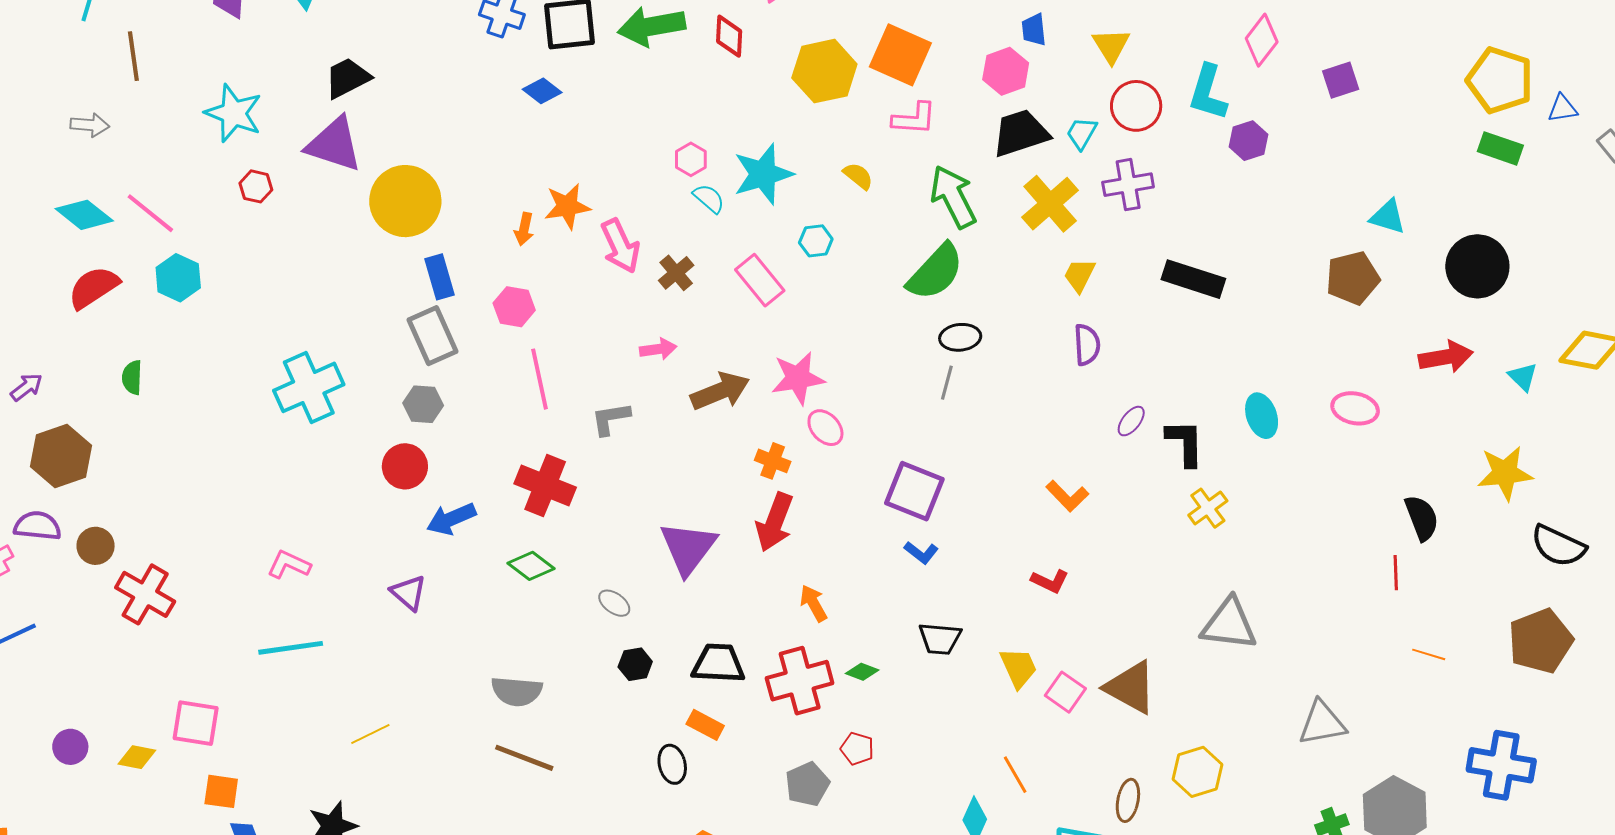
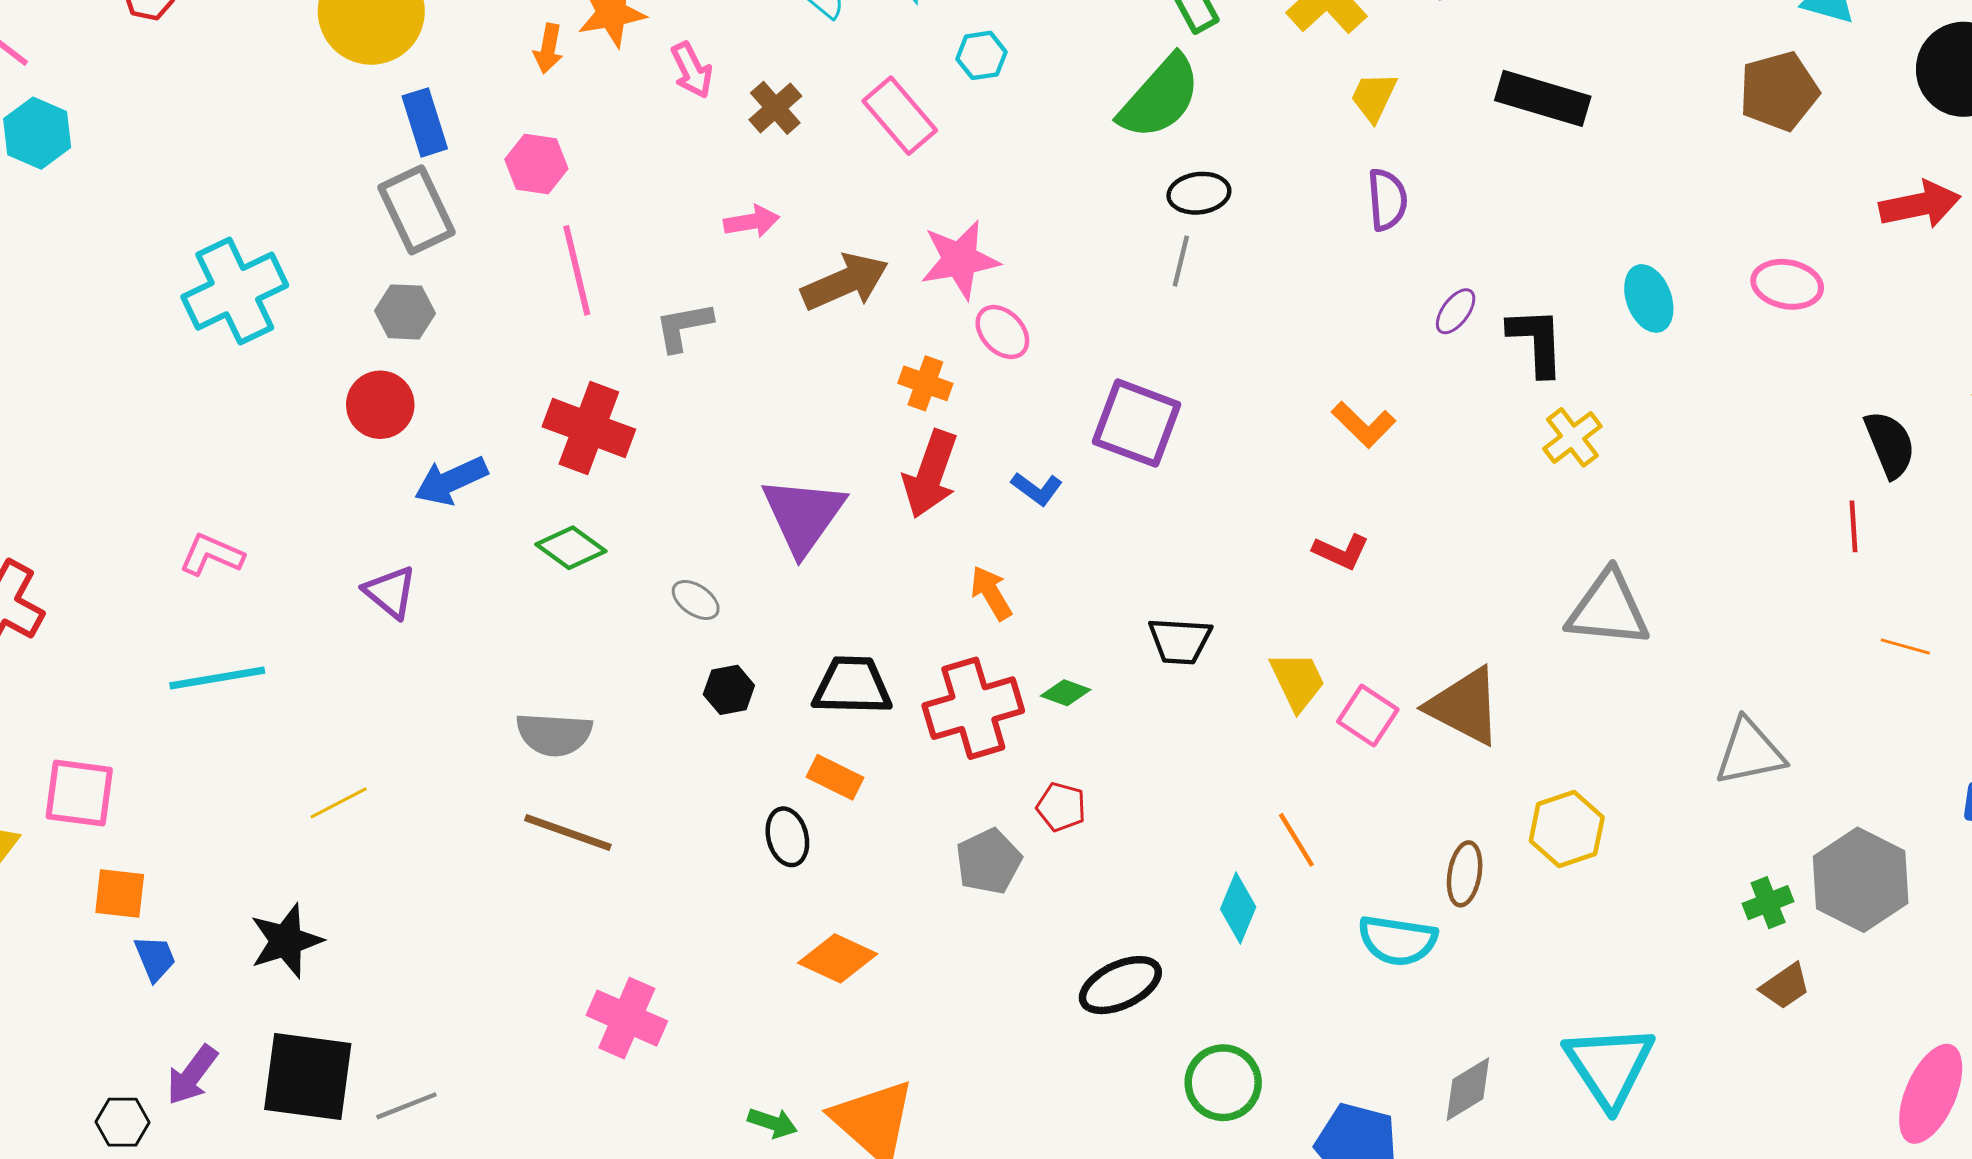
pink arrow: (620, 246) -> (692, 70), size x0.7
blue L-shape: (921, 553) -> (1037, 489), moved

